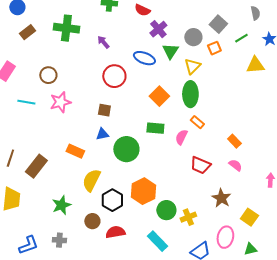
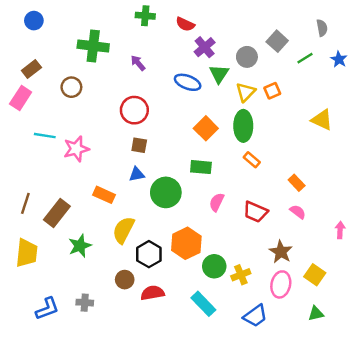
brown rectangle: (27, 32) -> (31, 69), moved
orange square: (214, 48) -> (272, 91), moved
yellow triangle: (255, 65) -> (322, 120), moved, turned 30
brown circle: (48, 75) -> (71, 87), moved
red circle: (114, 76) -> (134, 110), moved
pink star: (60, 102) -> (76, 149), moved
pink semicircle: (181, 137) -> (217, 202), moved
green star: (61, 205) -> (80, 246), moved
pink ellipse: (225, 237) -> (281, 284), moved

